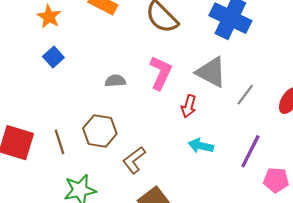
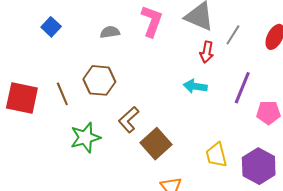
blue square: (53, 57) -> (51, 27), moved
red arrow: (189, 106) -> (207, 52), moved
brown L-shape: (134, 160) -> (129, 120), moved

